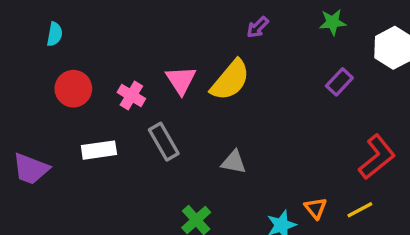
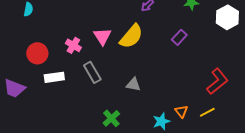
purple rectangle: (339, 82) -> (179, 37), moved
red circle: (73, 89) -> (37, 53), moved

